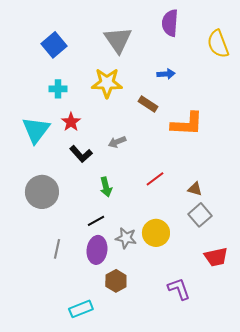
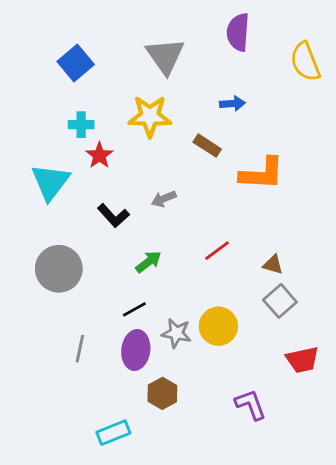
red star: (71, 122) -> (99, 155), moved
green arrow: (106, 187) -> (148, 262), turned -114

